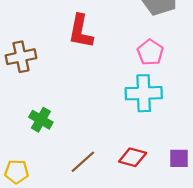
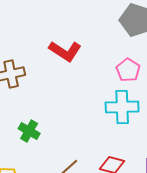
red L-shape: (81, 31) -> (65, 51), turned -68

